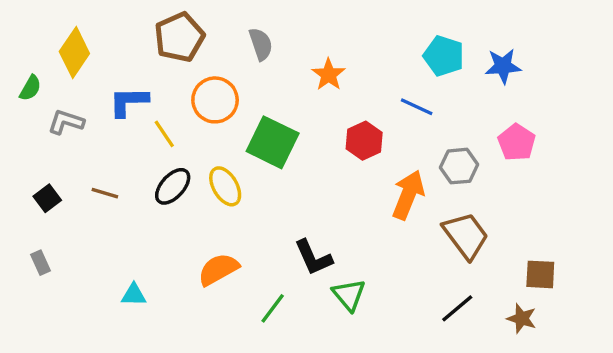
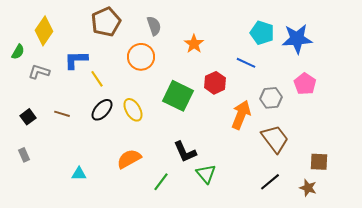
blue star: (503, 66) -> (297, 39), size x1.4
orange circle: (215, 100) -> (141, 57), moved
green square: (273, 142) -> (178, 96), moved

